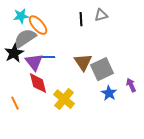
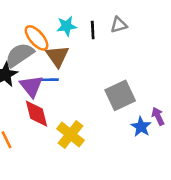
cyan star: (21, 16) -> (67, 26), moved
brown triangle: (83, 62) -> (57, 56), moved
blue star: (109, 93) -> (141, 127), moved

